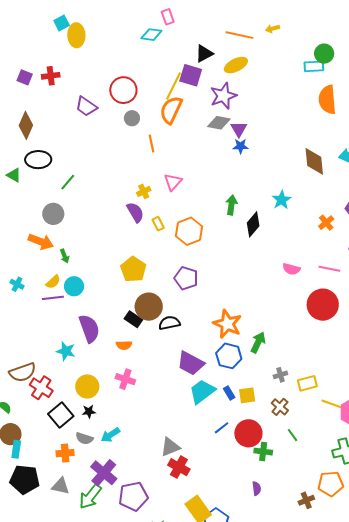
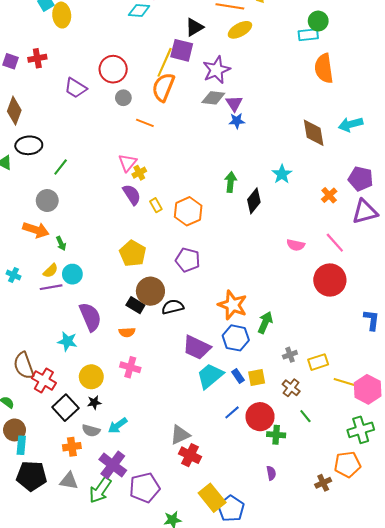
yellow ellipse: (236, 65) -> (240, 30), moved
orange line: (152, 144) -> (145, 123), turned -54
pink triangle: (173, 182) -> (128, 163), moved
pink line: (329, 269) -> (335, 243), turned 40
brown semicircle: (23, 372) -> (24, 366), turned 92

